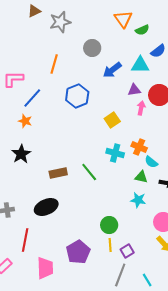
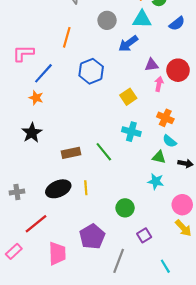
cyan triangle: (140, 65) -> (142, 19), moved
orange cross: (139, 147) -> (165, 118), moved
red line: (25, 240) -> (36, 224), turned 40
yellow line: (110, 245) -> (86, 188), moved
gray line: (120, 275) -> (119, 261), moved

